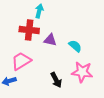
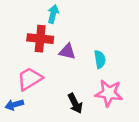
cyan semicircle: (75, 46) -> (100, 59), turned 40

